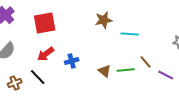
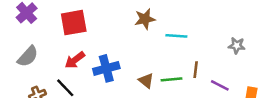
blue cross: (72, 61) -> (106, 68), size x1.5
brown line: (146, 62) -> (196, 70), turned 48

